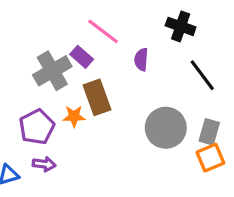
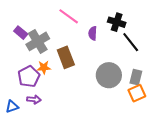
black cross: (181, 26) -> (117, 22), moved
purple rectangle: (82, 57) -> (21, 33), moved
orange star: (74, 116) -> (44, 67), moved

